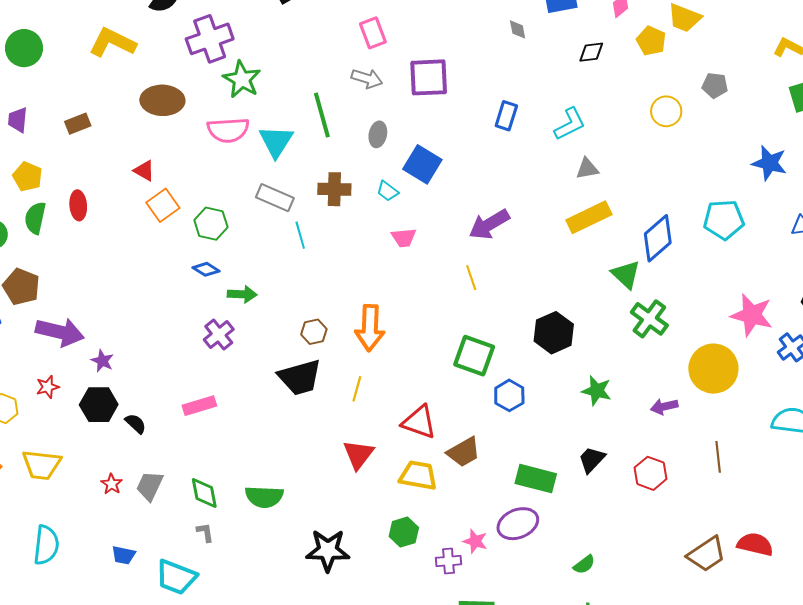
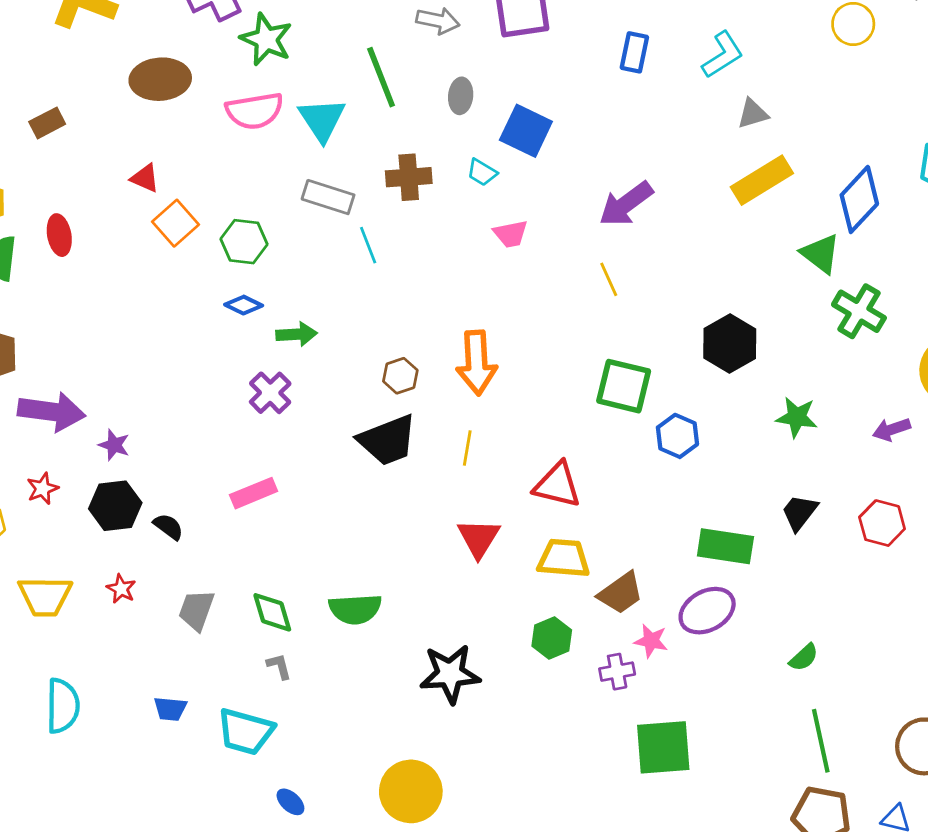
brown trapezoid: (464, 452) -> (621, 593), moved
red star: (112, 484) -> (121, 589), moved

